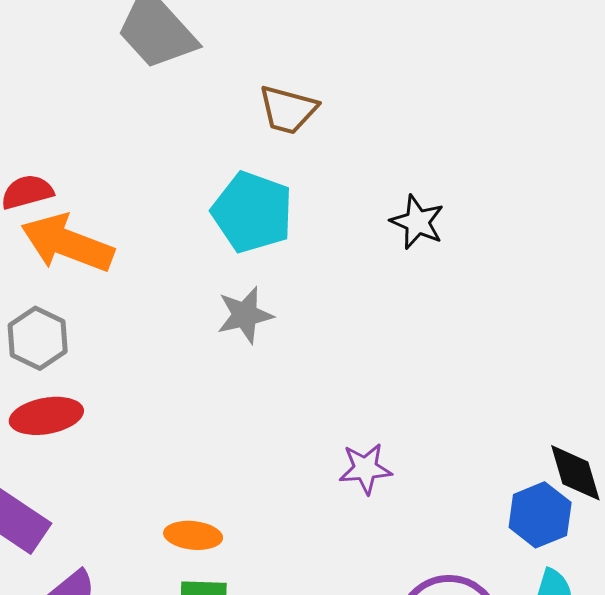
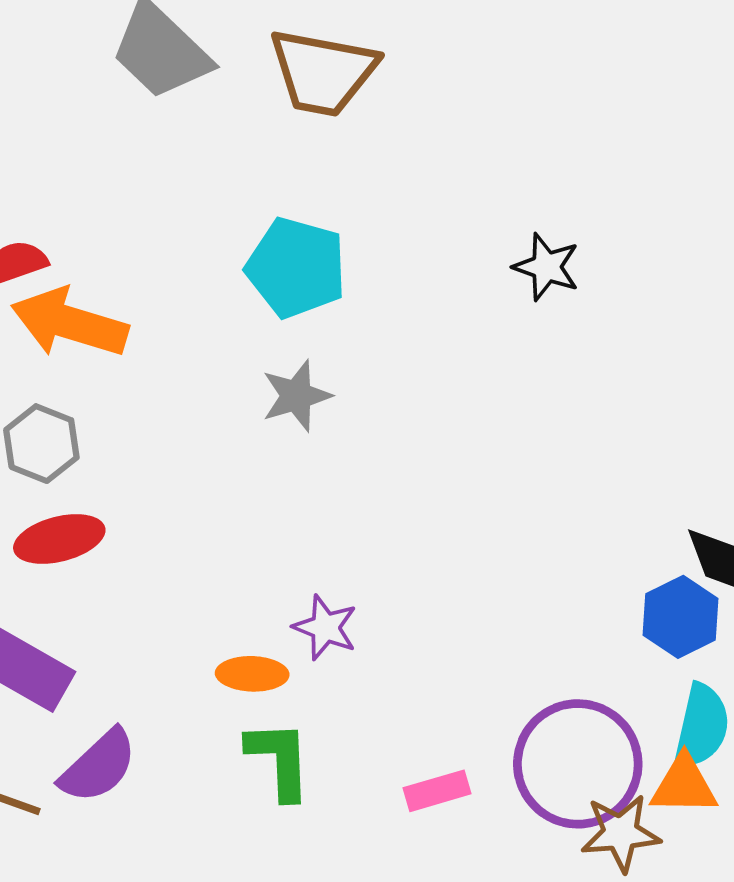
brown trapezoid: (288, 110) -> (323, 72), moved, size x1.5
black star: (417, 222) -> (546, 267), moved
purple star: (365, 469) -> (325, 627), moved, turned 30

